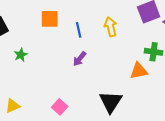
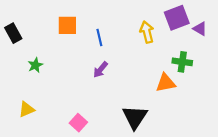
yellow arrow: (111, 27) -> (147, 32), moved
yellow triangle: (13, 106) -> (27, 109), moved

